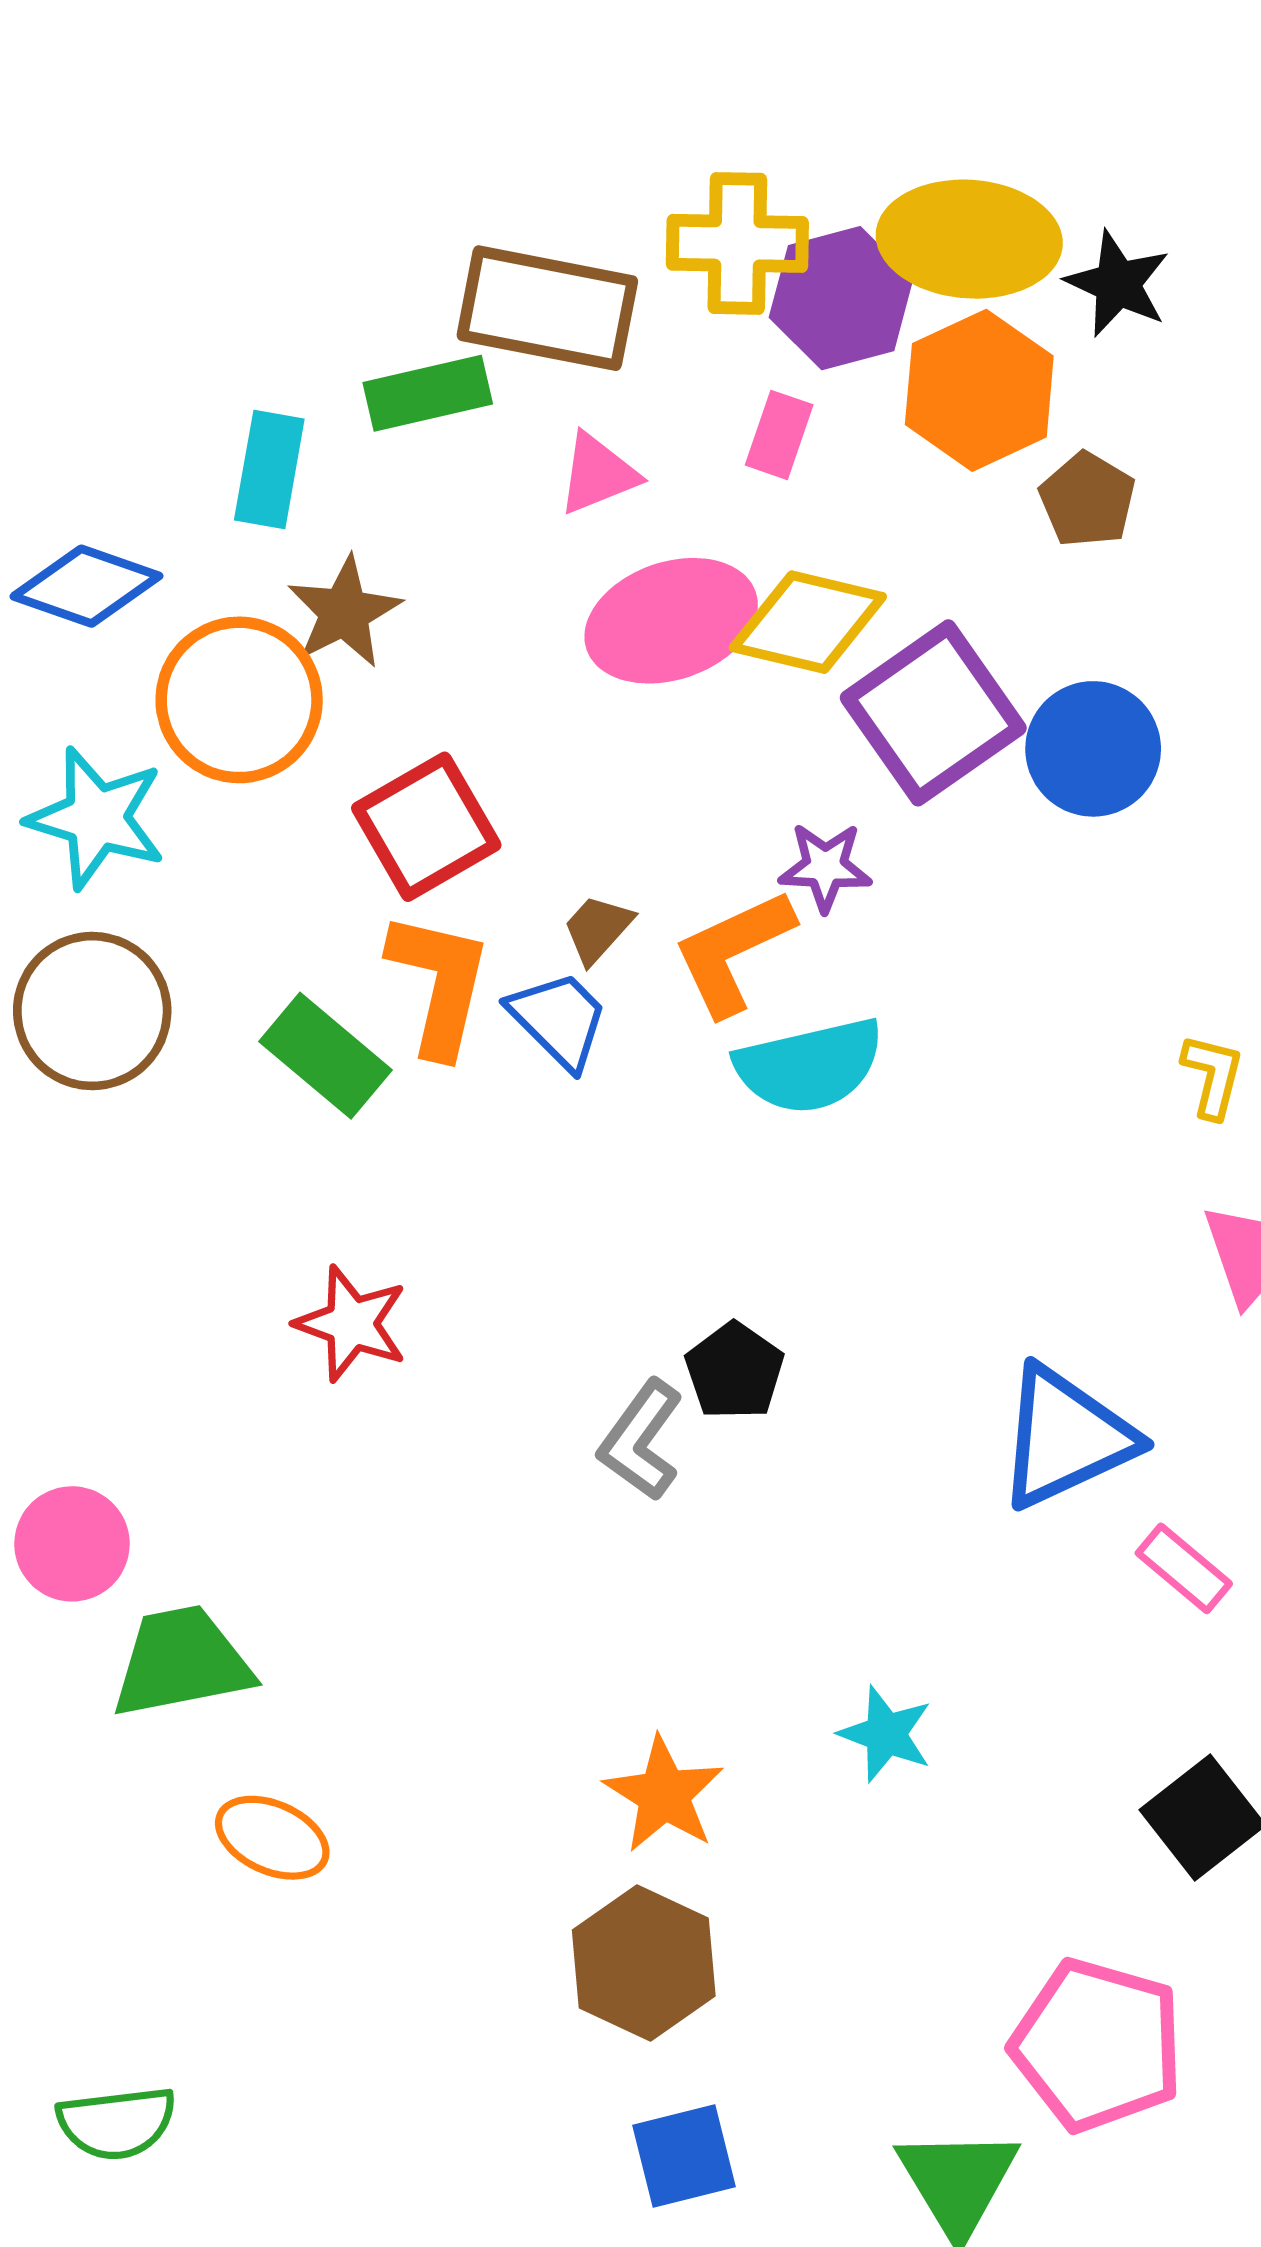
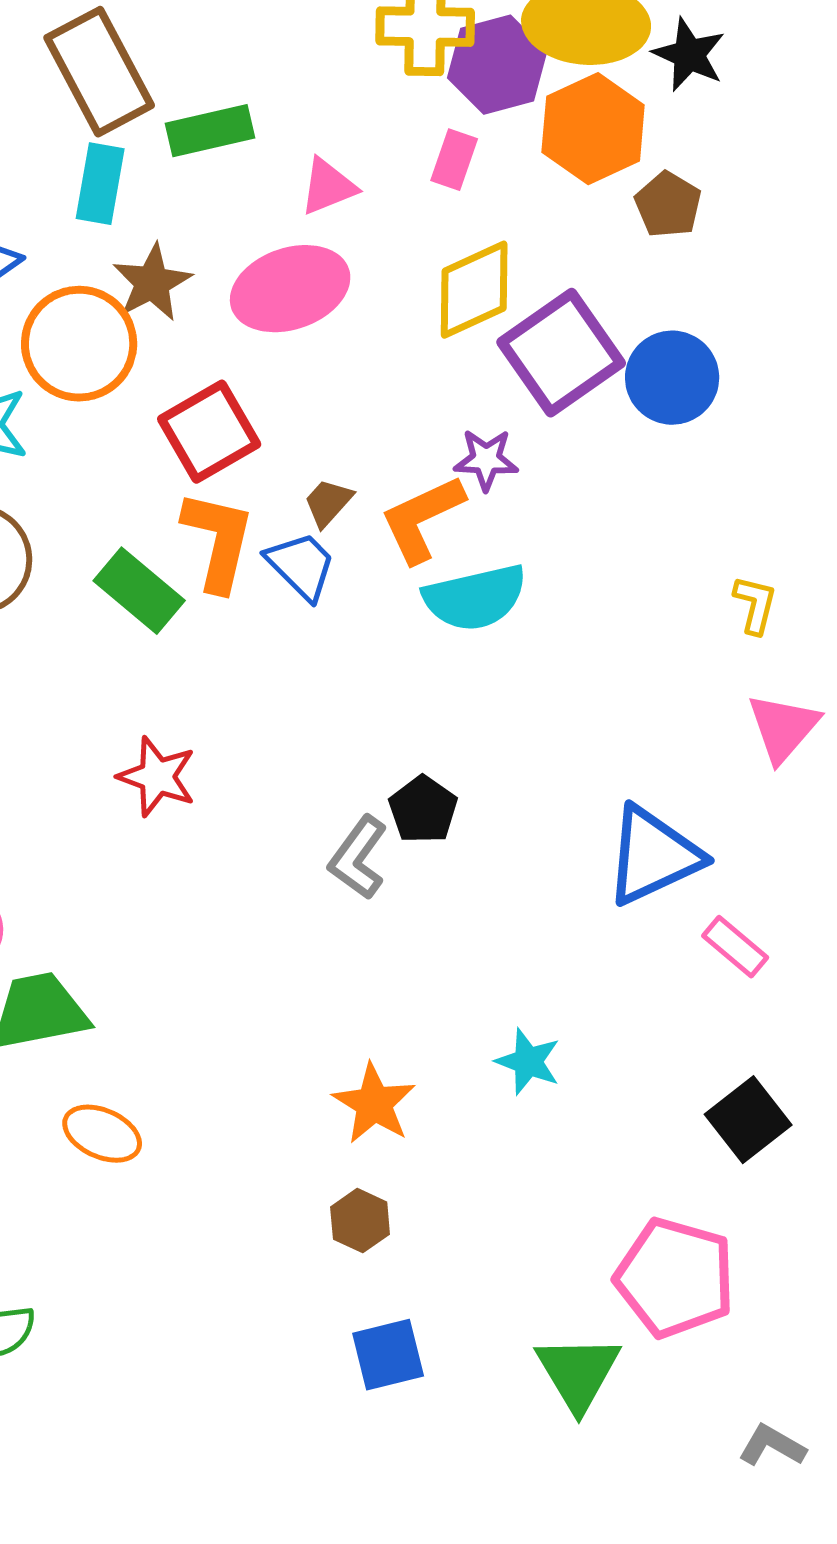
brown rectangle: (547, 308) -> (99, 72), moved, turned 51
pink ellipse: (671, 621) -> (290, 289), moved
yellow diamond: (808, 622) -> (474, 290), turned -38
brown hexagon: (644, 1963) -> (360, 1221), size x0.6

